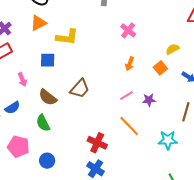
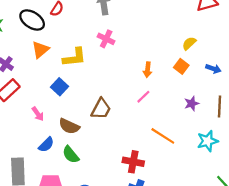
pink cross: (128, 30) -> (106, 39), moved
blue square: (48, 60) -> (60, 87), turned -35
pink line: (126, 96) -> (143, 97), moved
purple star: (149, 100) -> (192, 104), moved
blue semicircle: (12, 108) -> (46, 145), moved

